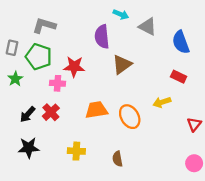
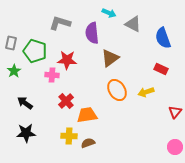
gray L-shape: (44, 26) -> (60, 23), moved
orange trapezoid: (96, 110) -> (87, 115), moved
red cross: (51, 112) -> (66, 101), moved
black arrow: (28, 114) -> (25, 103), turned 84
orange ellipse: (130, 117) -> (117, 90), moved
brown semicircle: (117, 159) -> (88, 143), moved, turned 80

